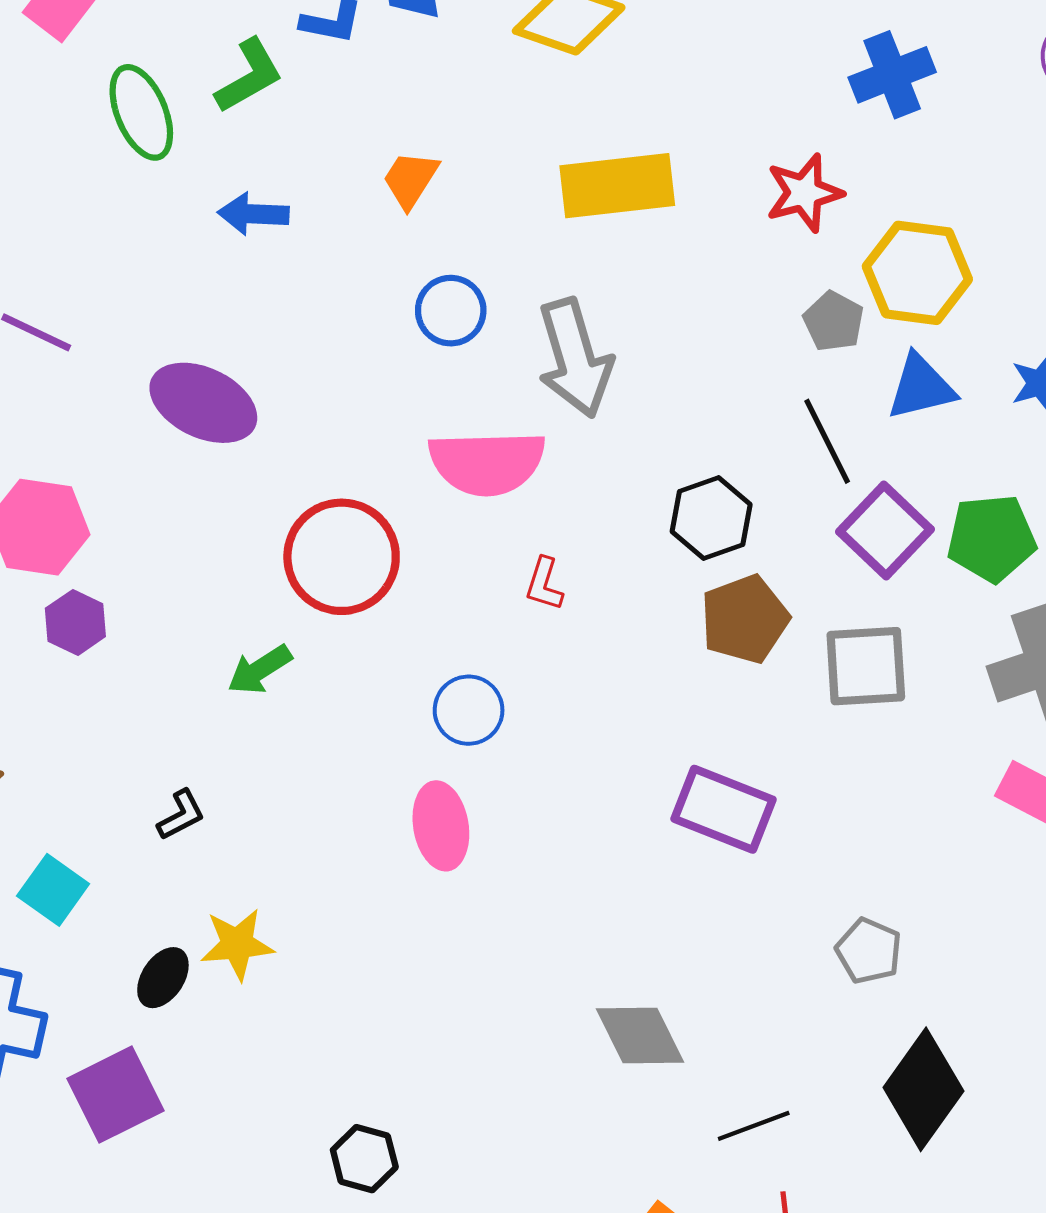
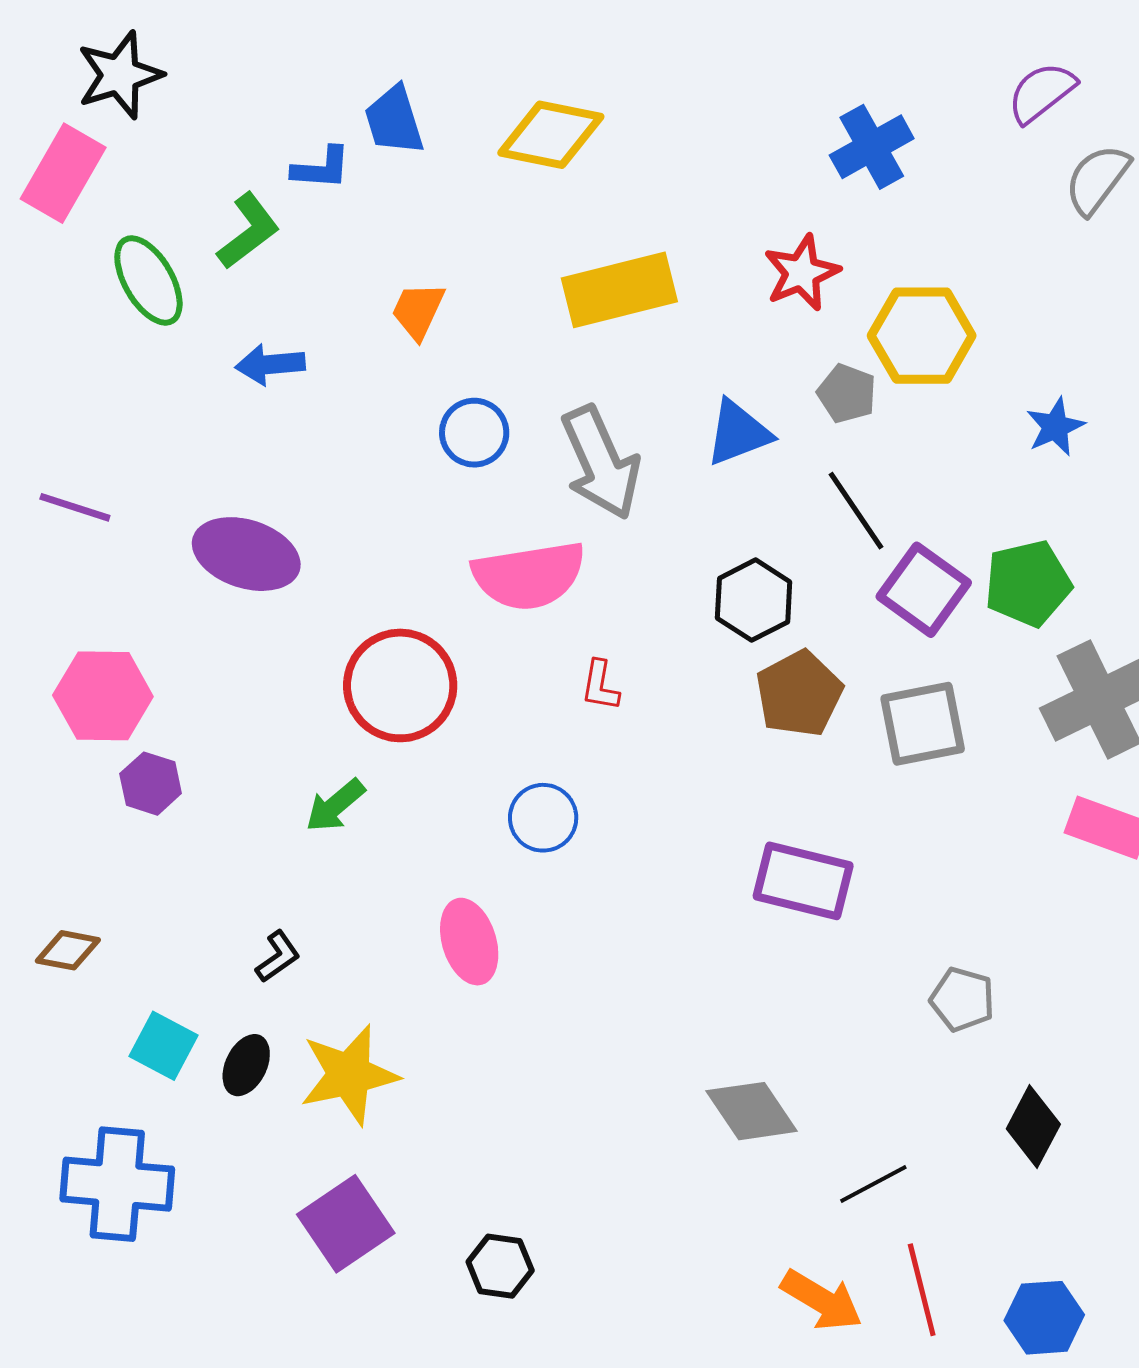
blue triangle: (921, 387) -> (738, 433), moved
pink ellipse: (441, 826) -> (469, 942), moved
yellow star: (237, 944) -> (349, 1075), size x1.4
black ellipse: (163, 978) -> (246, 1065), moved
black diamond: (923, 1089) -> (1033, 1126), size x0.7
purple square: (115, 1095) -> (346, 1224), moved

